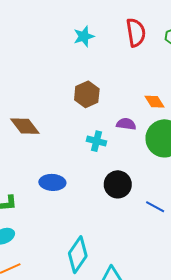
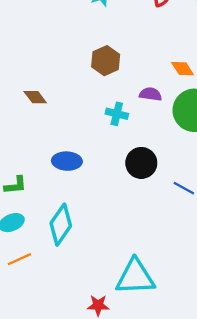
brown diamond: (25, 126) -> (35, 97), size x0.7
cyan diamond: (78, 255) -> (61, 225), moved

